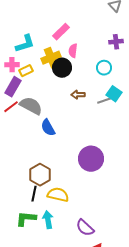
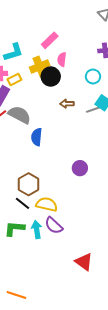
blue semicircle: (48, 128) -> (37, 137), turned 36
purple circle: (91, 159) -> (80, 168), size x0.6
black line: (34, 194) -> (23, 203), turned -63
purple semicircle: (85, 228) -> (54, 225), moved

